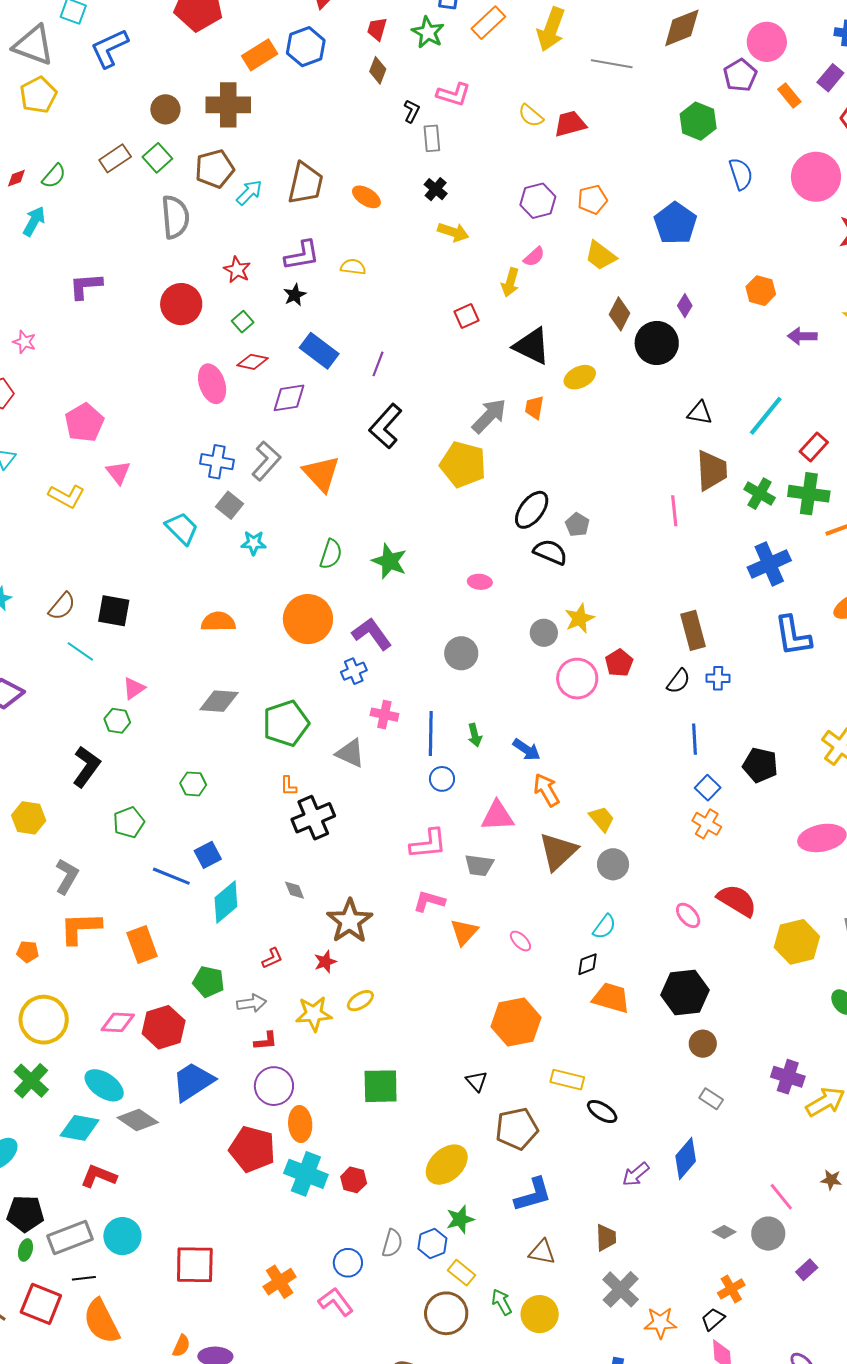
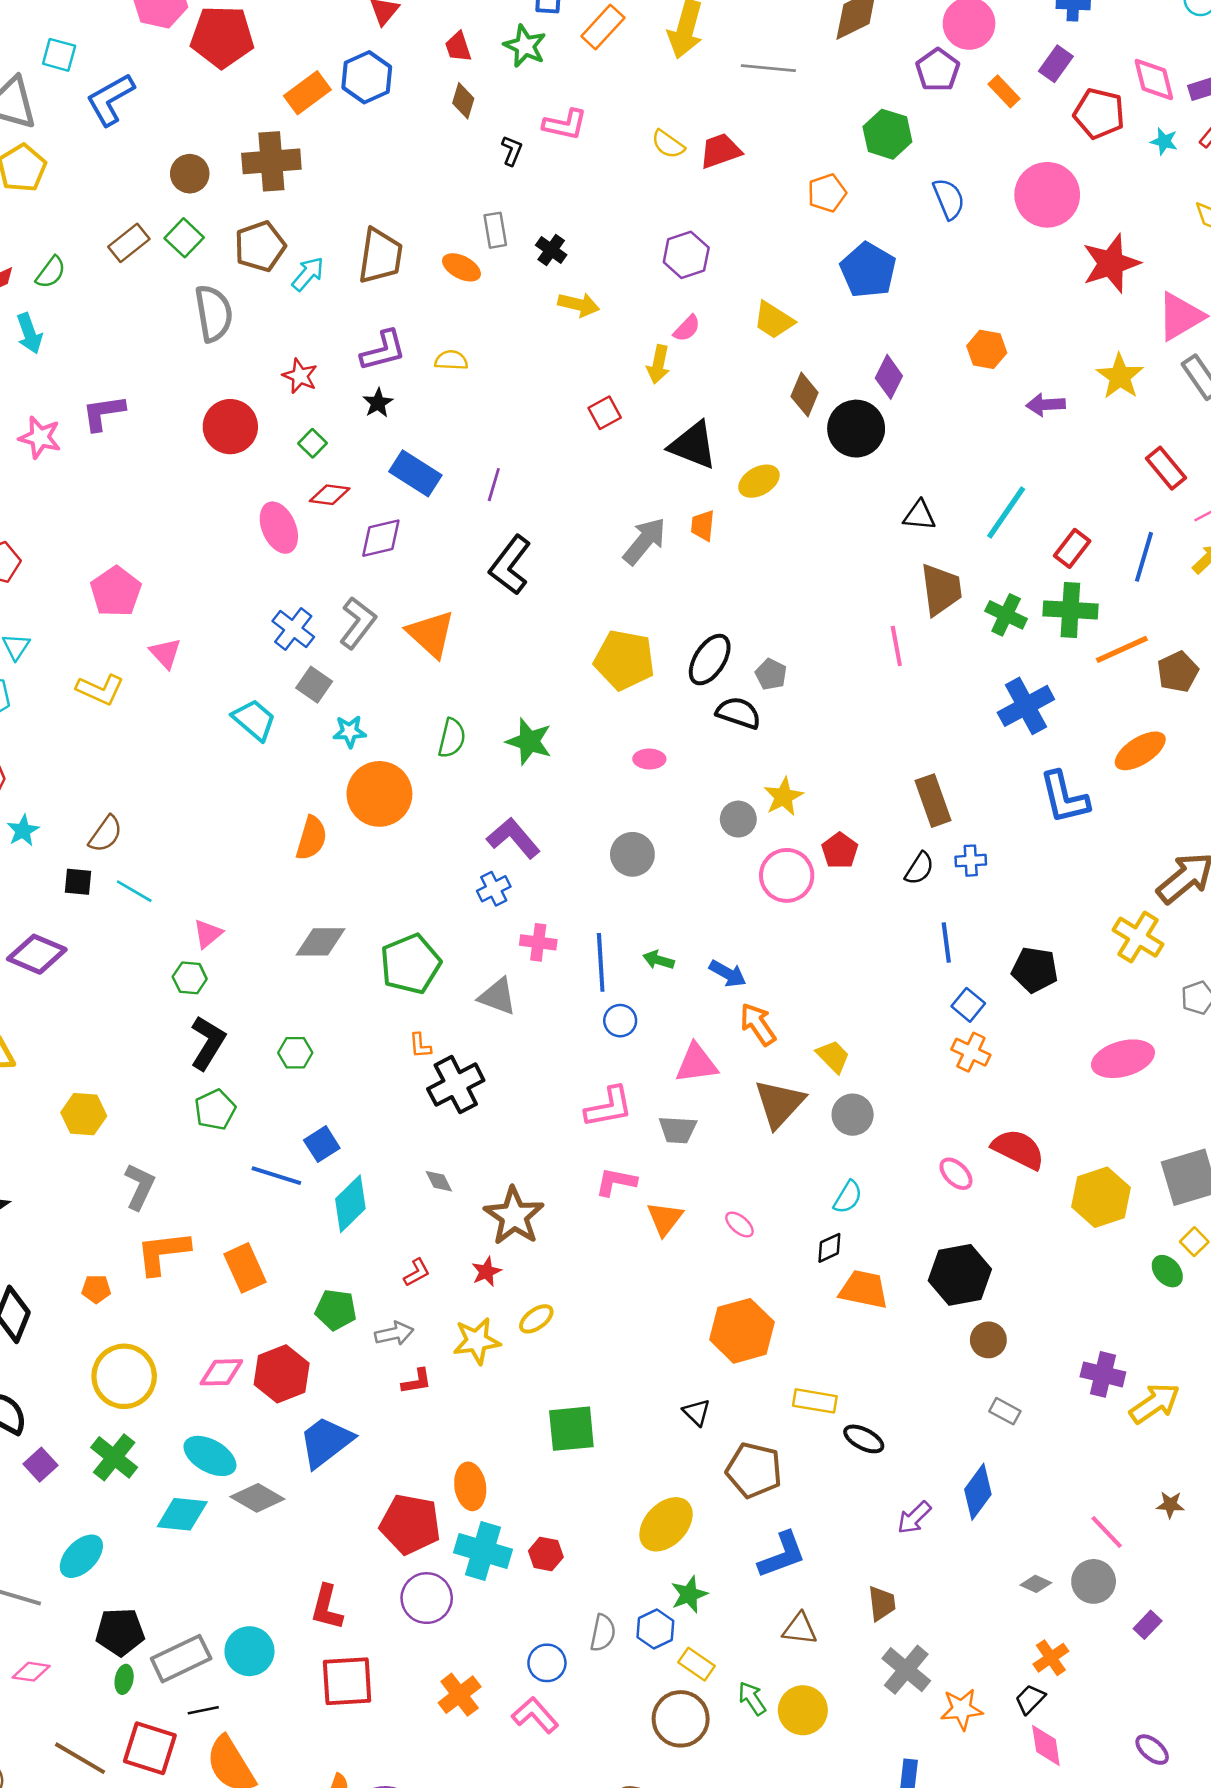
red trapezoid: (377, 29) -> (458, 47), turned -30
gray rectangle: (432, 138) -> (495, 230), moved
orange pentagon: (592, 199) -> (827, 193), moved
cyan arrow: (34, 221) -> (29, 333), turned 136
purple diamond: (685, 306) -> (889, 377), size x1.4
pink star: (24, 342) -> (40, 437), moved, size x1.4
blue cross: (217, 462) -> (293, 629), turned 32
yellow pentagon: (463, 464) -> (624, 660), moved
black square: (114, 611) -> (78, 882), moved, size x0.7
orange circle: (308, 619) -> (379, 794), moved
orange semicircle: (218, 622) -> (311, 838), turned 112
green arrow: (475, 735) -> (659, 960), turned 125
black L-shape: (86, 767) -> (208, 1043), moved
purple circle: (274, 1086) -> (427, 1598), moved
brown pentagon: (517, 1129) -> (754, 1470), turned 30
red L-shape: (99, 1176) -> (327, 1607), moved, turned -93

